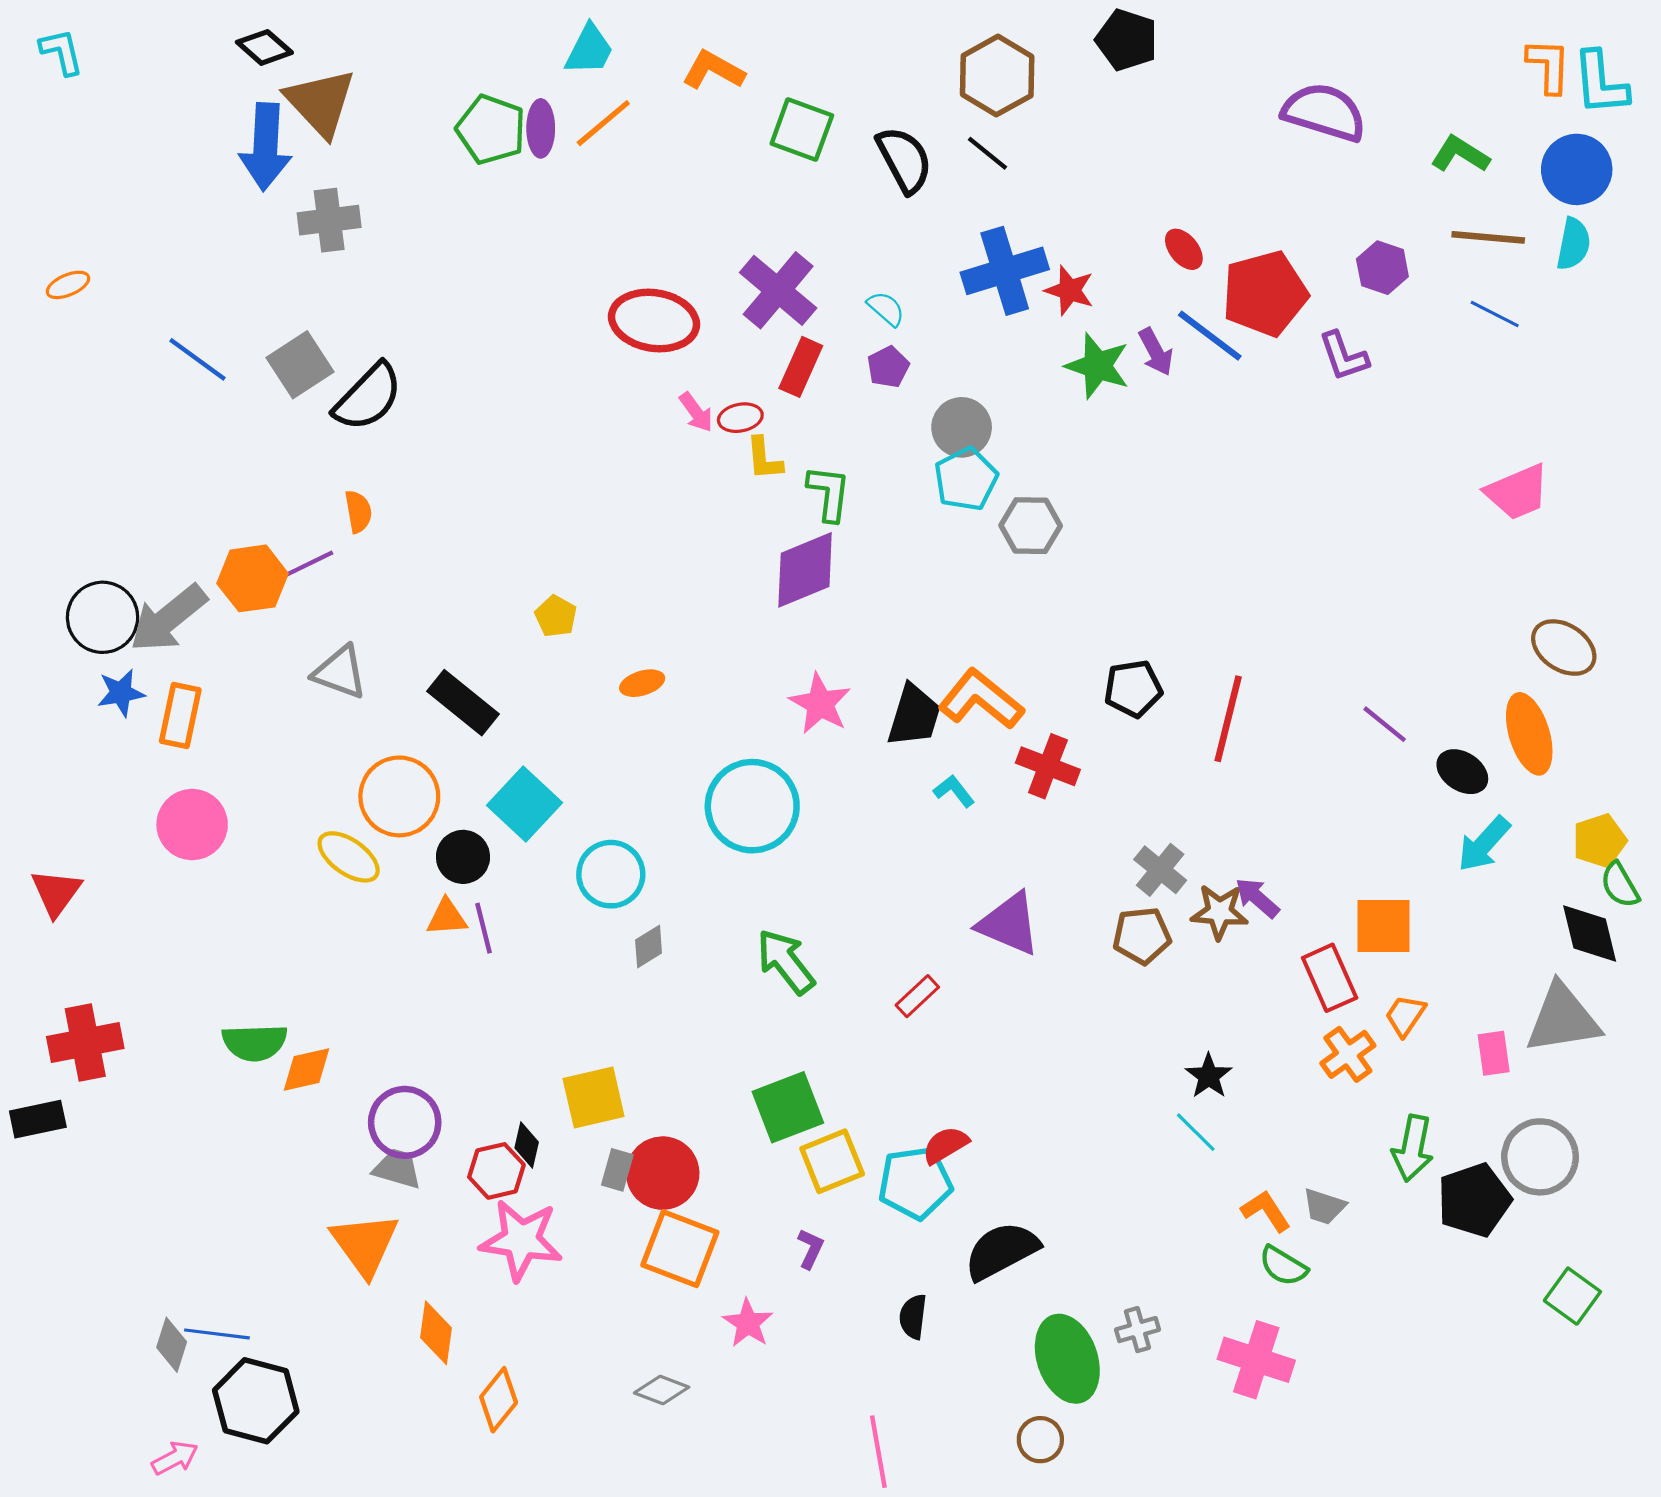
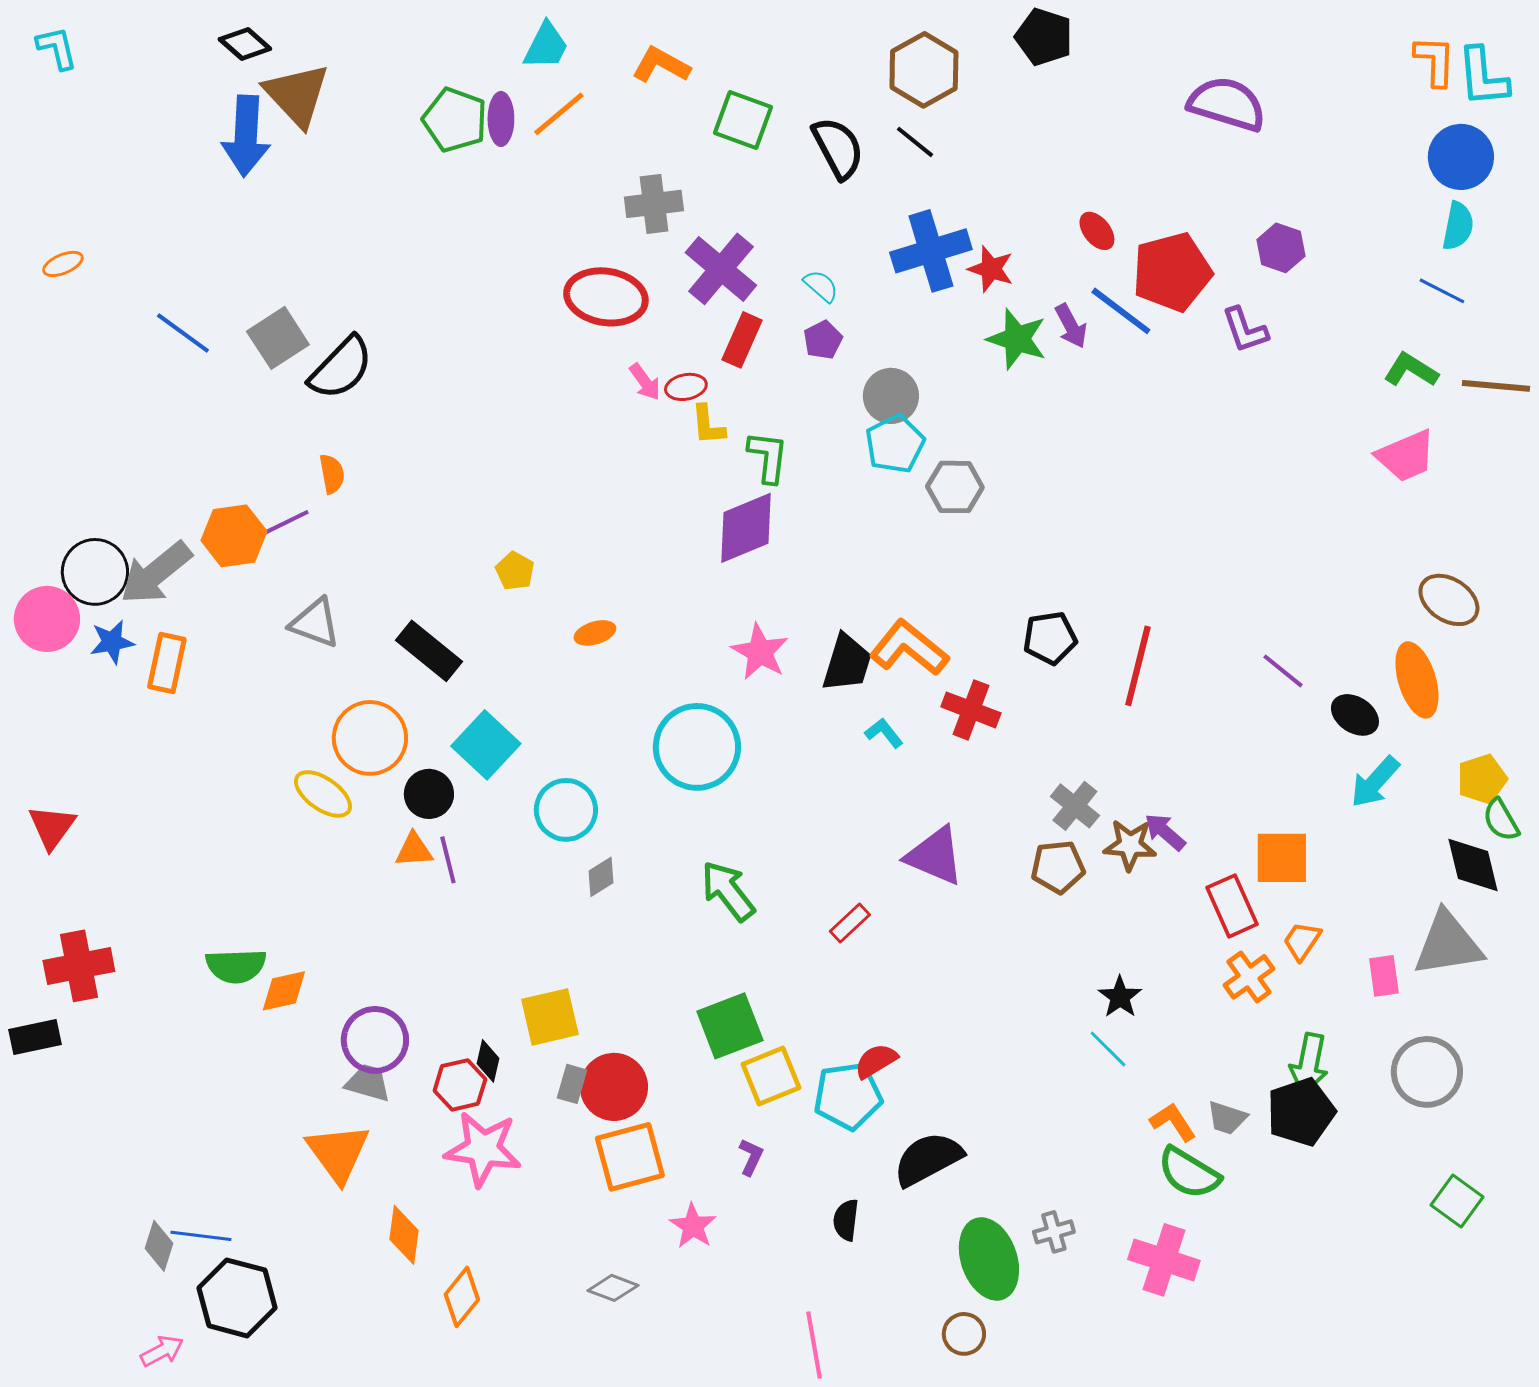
green L-shape: (1460, 154) -> (1411, 370), moved
gray cross: (329, 220) -> (654, 204), moved
brown line: (1488, 237) -> (1496, 386), moved
blue line: (1495, 314) -> (1442, 291), moved
pink circle: (192, 825) -> (47, 619), moved
black pentagon: (1474, 1200) -> (1301, 1112), moved
orange square: (680, 1249) -> (630, 1157), turned -36
green semicircle: (1283, 1266) -> (1189, 1173), size x1.4

